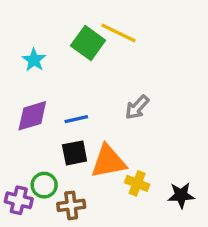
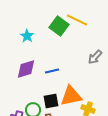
gray arrow: (137, 107) -> (95, 57), moved
black square: (75, 153) -> (51, 101), moved

